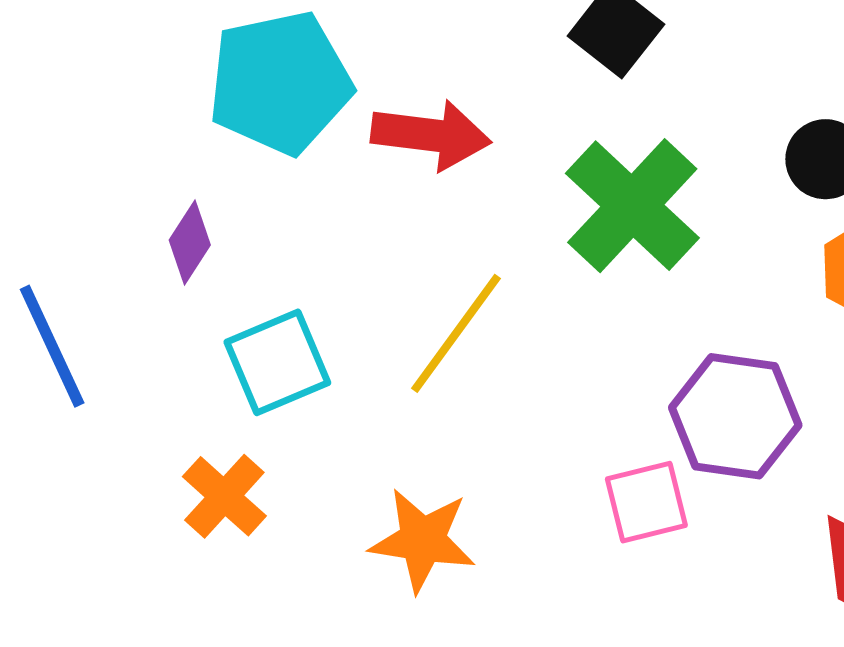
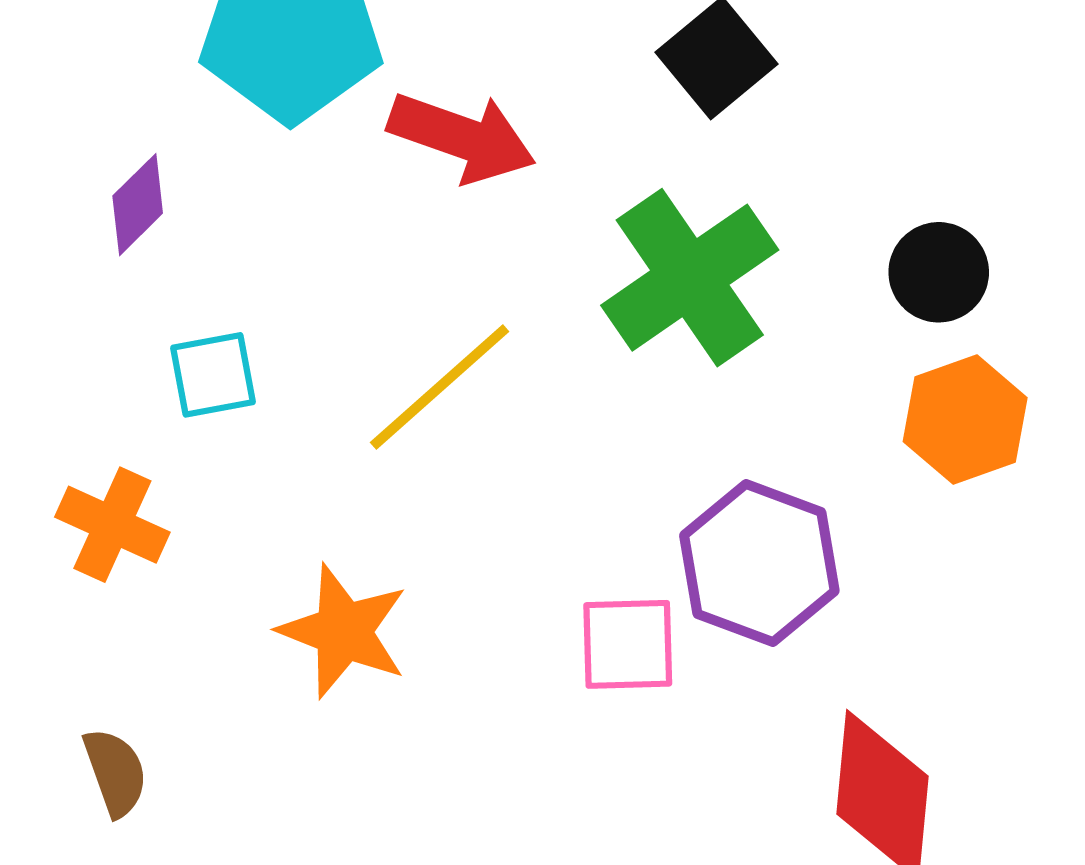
cyan square: (277, 362) -> (213, 375), size x0.7
orange cross: (224, 496) -> (112, 525), turned -30

